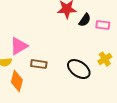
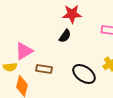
black semicircle: (85, 20) -> (65, 36), moved

